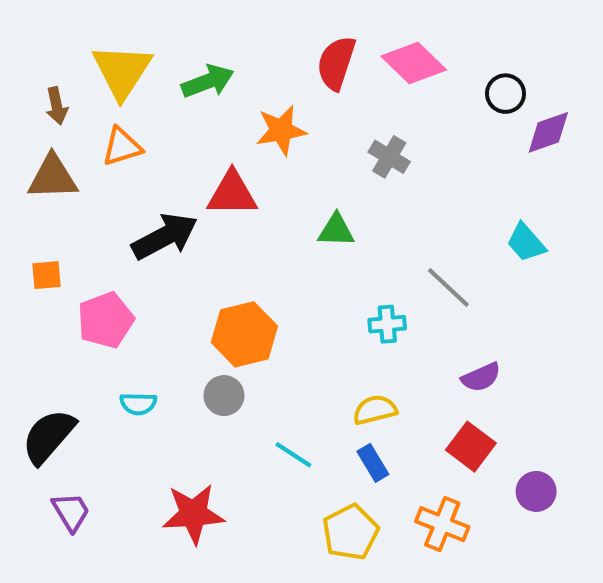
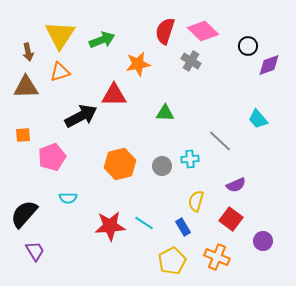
gray cross: (389, 157) -> (191, 61), moved
gray circle: (224, 396) -> (162, 166), moved
yellow semicircle: (375, 410) -> (196, 201), moved, turned -60
red star: (193, 514) -> (110, 226), moved

